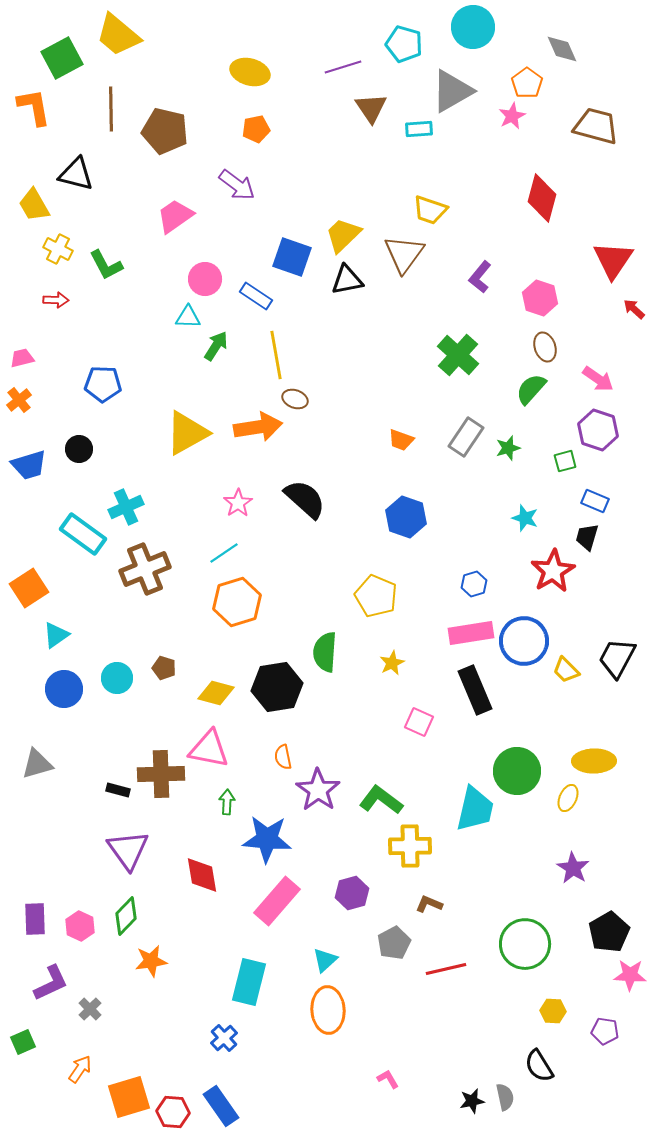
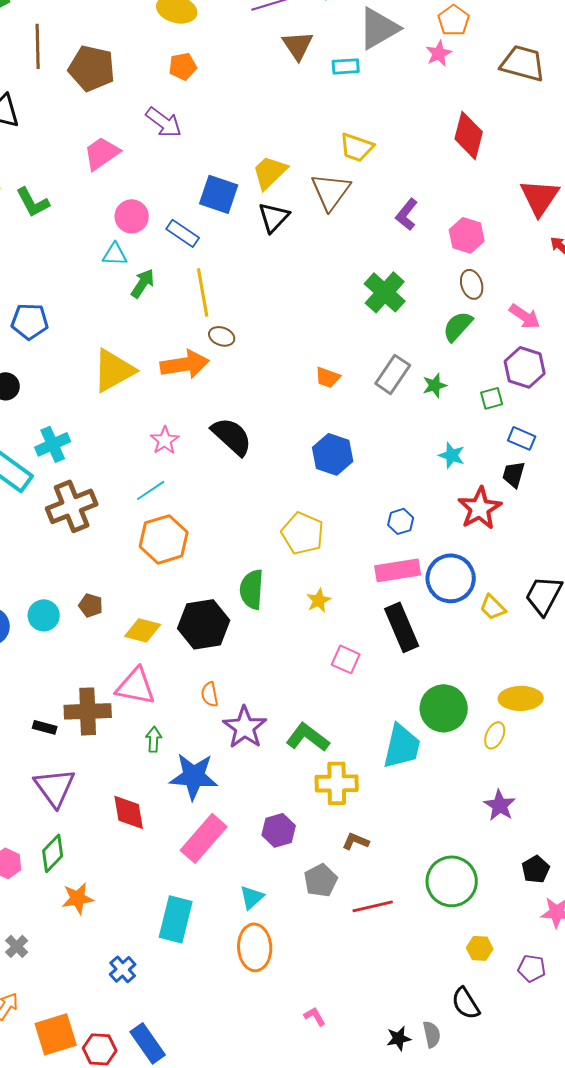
black triangle: (347, 280) -> (274, 217), turned -36
black pentagon: (609, 932) -> (536, 869), size x0.7
blue cross: (224, 1038) -> (123, 969), moved

